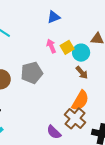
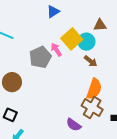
pink arrow: (51, 46) -> (56, 50), moved
yellow square: (67, 47) -> (72, 39), size x1.5
gray pentagon: (32, 73) -> (40, 57), moved

